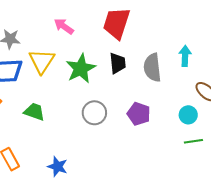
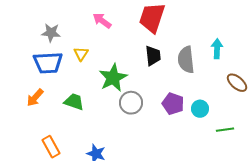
yellow triangle: (42, 61) -> (81, 54), size x0.6
green star: (81, 69) -> (113, 78), moved
cyan circle: (188, 115) -> (200, 109), moved

